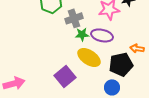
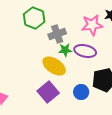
yellow ellipse: (89, 57) -> (54, 66), moved
blue circle: (112, 87) -> (81, 92), moved

